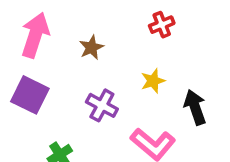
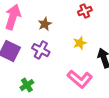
purple cross: (102, 105) -> (41, 50), moved

